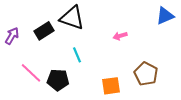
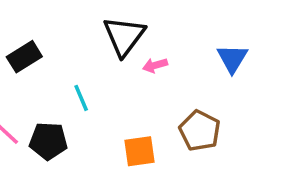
blue triangle: (165, 16) -> (232, 58), moved, turned -36
black triangle: (72, 18) -> (124, 36), moved, turned 48

